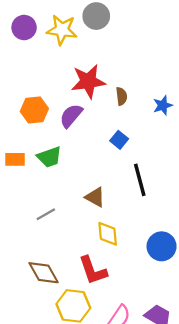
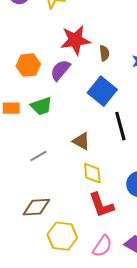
blue square: (119, 140) -> (102, 91), size x1.8
red L-shape: (93, 270) -> (101, 205), moved
brown diamond: (44, 273) -> (36, 207), turned -64

